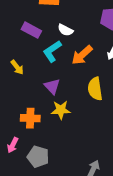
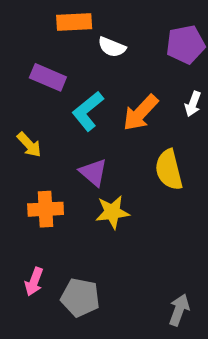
white semicircle: (65, 30) -> (112, 47), moved
orange cross: (30, 118) -> (46, 209), moved

